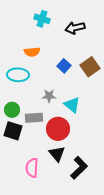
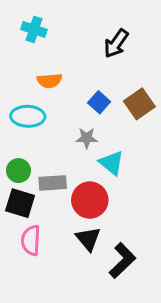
cyan cross: (42, 19) -> (34, 29), moved
black arrow: (75, 28) -> (116, 43), turned -42
gray star: (49, 96) -> (87, 138), moved
pink semicircle: (32, 168) -> (31, 240), moved

